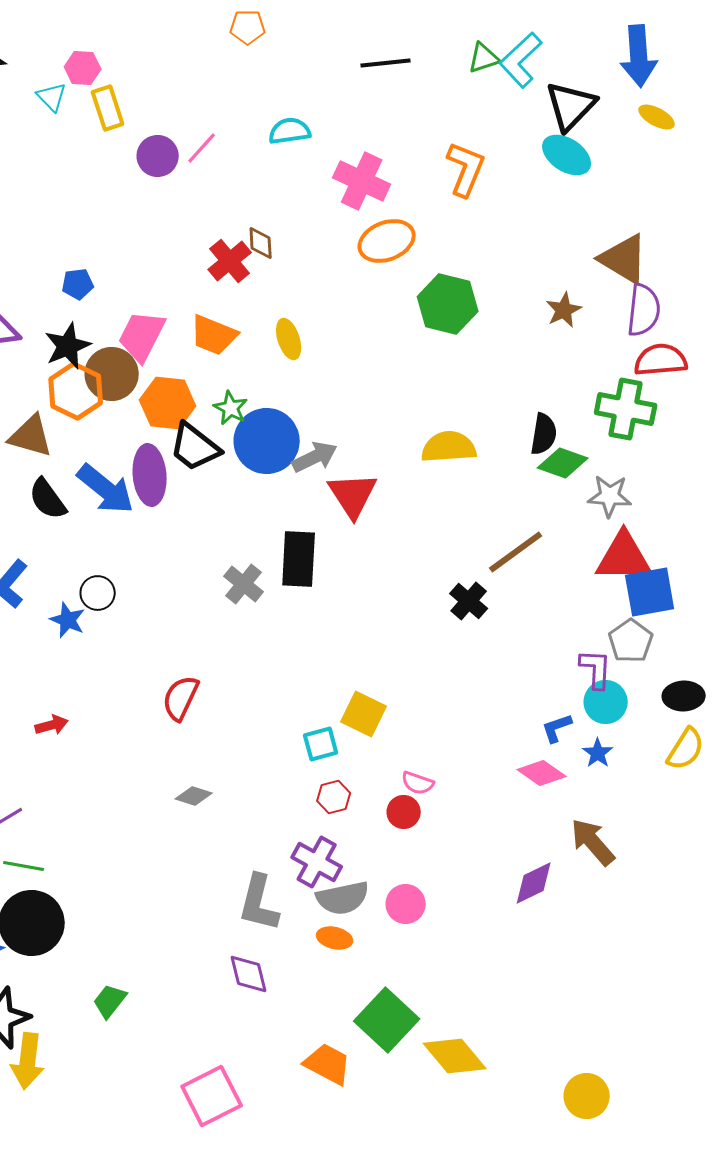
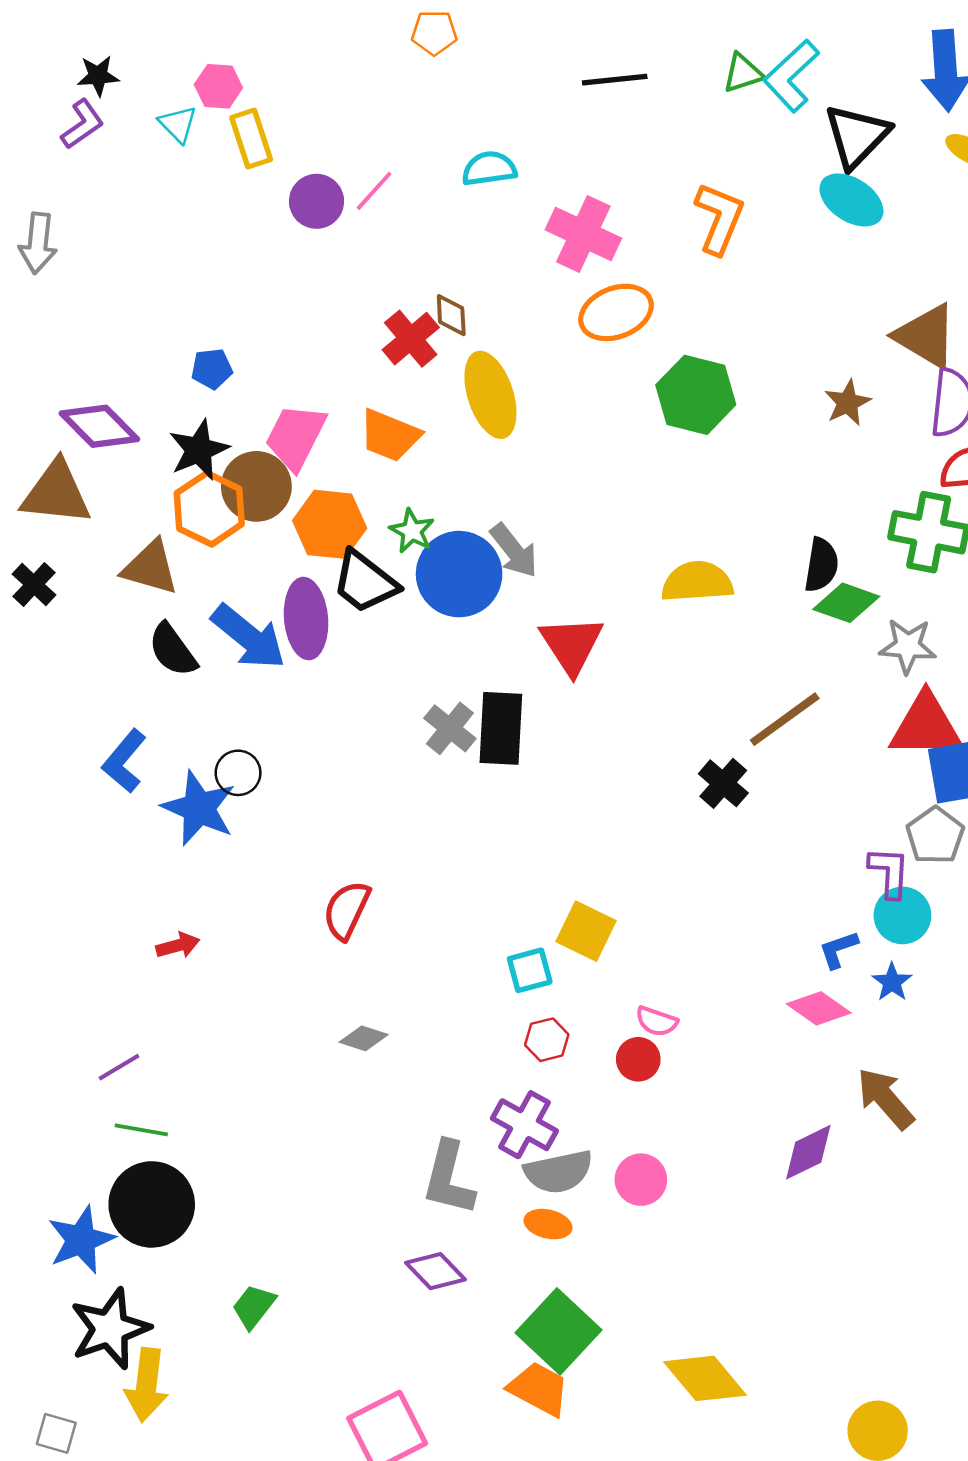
yellow ellipse: (289, 339) -> (490, 395), moved, size x1.6
gray arrow: (315, 457) -> (514, 551), moved, turned 78
gray cross: (244, 584) -> (450, 728), moved
blue star: (68, 620) -> (199, 808), size x1.6
purple diamond: (249, 974) -> (436, 1271), turned -30
green square: (387, 1020) -> (558, 1331), moved

